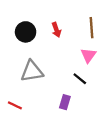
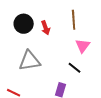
brown line: (92, 28) -> (74, 20), moved
red arrow: (56, 30) -> (46, 28), moved

